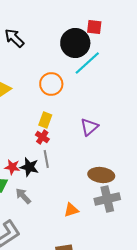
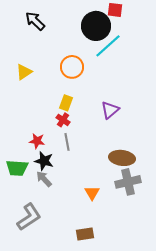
red star: (12, 167) -> (37, 141), moved
black star: (29, 167) -> (44, 161), moved
orange triangle: (71, 210) -> (92, 193), turned -42

